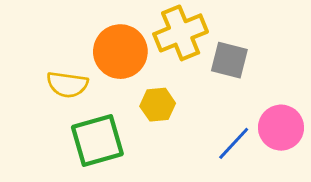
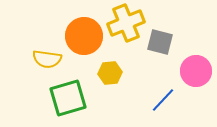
pink circle: (281, 128) -> (196, 71), moved

